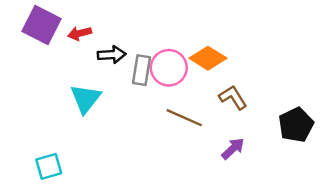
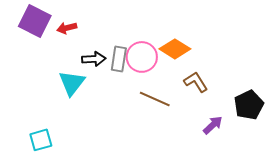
black arrow: (112, 55) -> (94, 59), moved
purple arrow: (233, 149) -> (213, 125), moved

